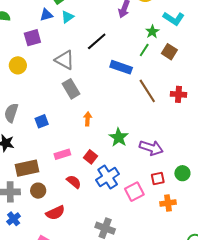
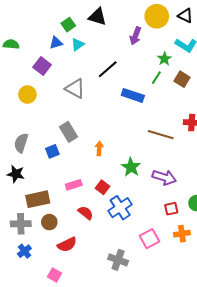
purple square: (32, 38) -> (42, 66), turned -36
gray rectangle: (71, 89) -> (69, 132), moved
brown line: (147, 91) -> (161, 135), moved, turned -40
pink square: (134, 192) -> (150, 239), moved

